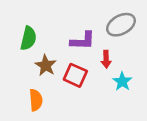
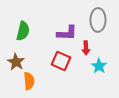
gray ellipse: (121, 25) -> (98, 20), turned -60
brown star: (46, 65) -> (16, 62), moved

